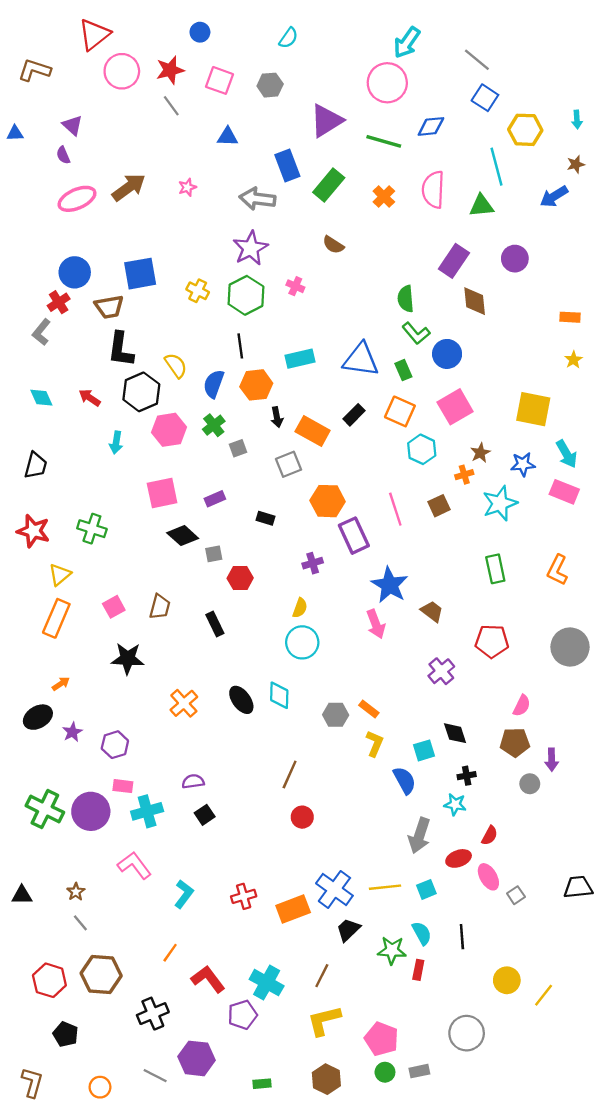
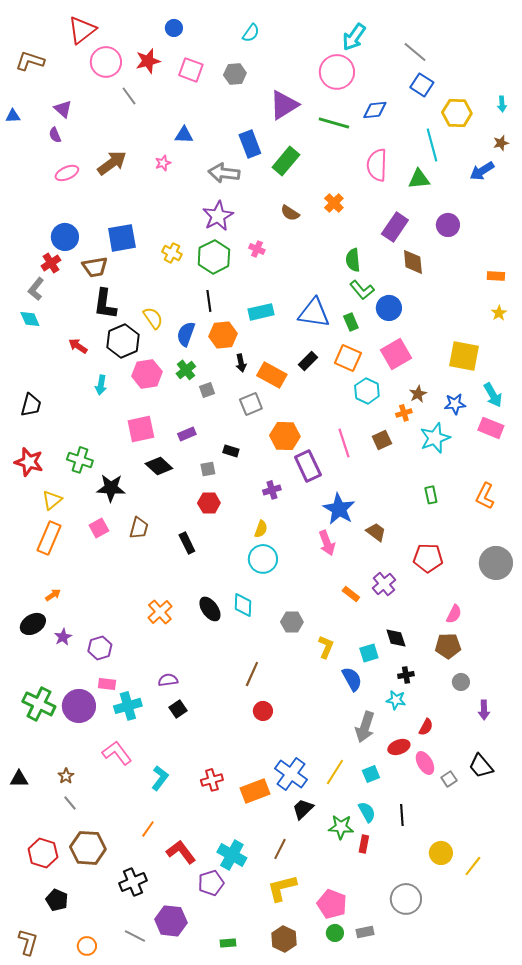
gray line: (171, 106) -> (129, 96), moved
blue triangle: (228, 137) -> (184, 135), moved
orange cross: (384, 197) -> (334, 203), moved
pink ellipse: (77, 199) -> (67, 173), size x0.7
cyan diamond: (41, 398) -> (30, 319), moved
gray square: (214, 554) -> (208, 469), moved
green rectangle: (495, 569) -> (431, 495), size x0.7
black star: (128, 658) -> (111, 488), moved
orange rectangle: (369, 709) -> (351, 594), moved
purple arrow: (552, 760) -> (484, 710), moved
yellow line: (385, 887) -> (335, 772), turned -52
black trapezoid: (578, 887) -> (481, 766), moved, turned -124

